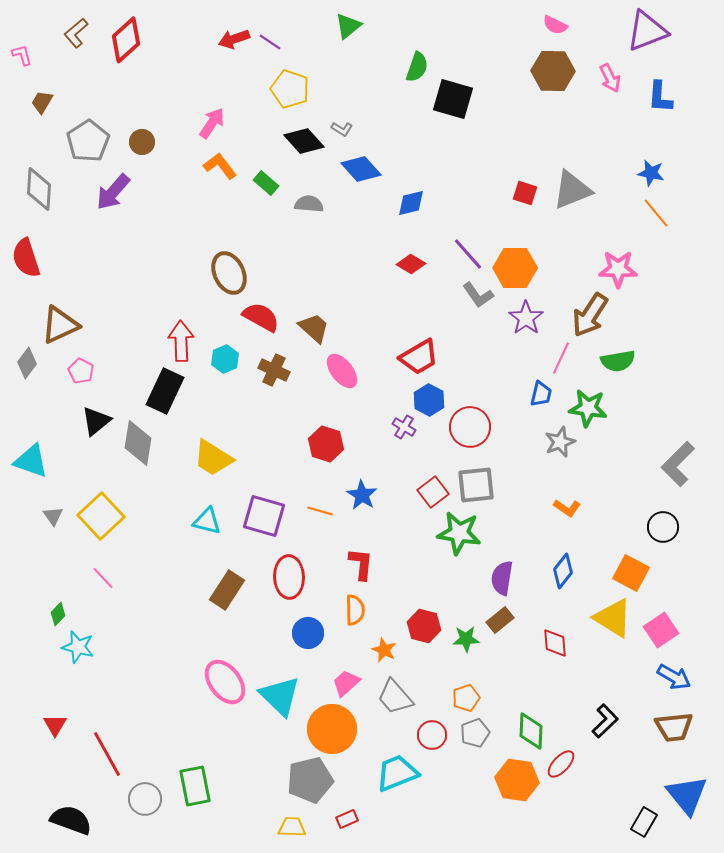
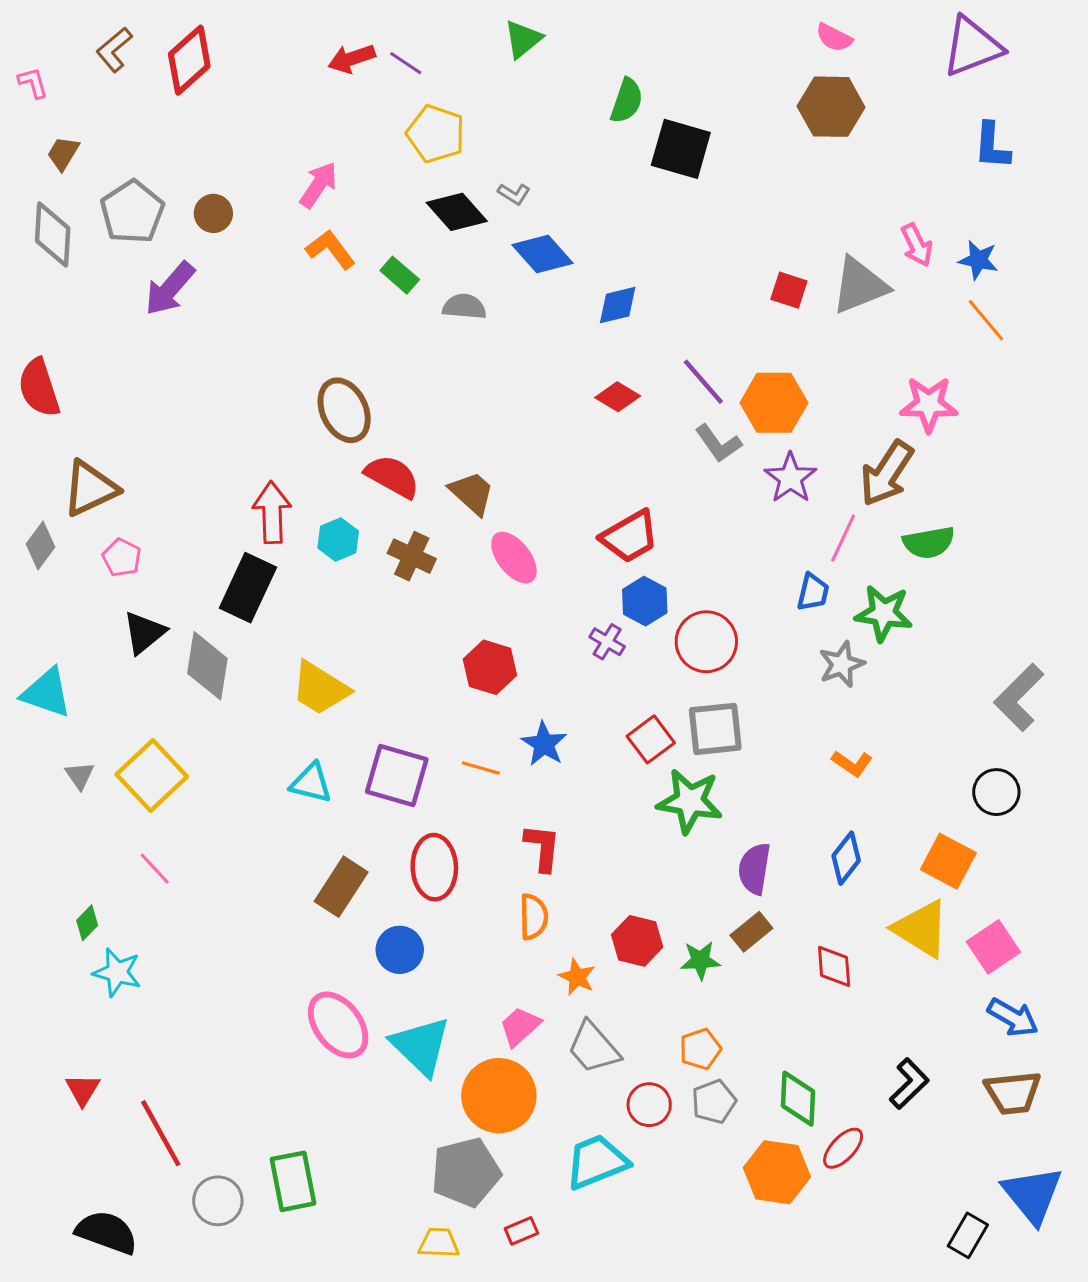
pink arrow: (610, 78) -> (917, 245), moved
gray diamond: (39, 189) -> (53, 234), moved
blue circle: (308, 633) -> (400, 950), moved

